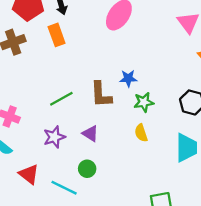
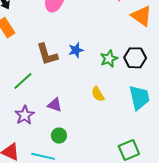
brown L-shape: (101, 95) -> (47, 54), moved
green star: (144, 102) -> (109, 59), moved

